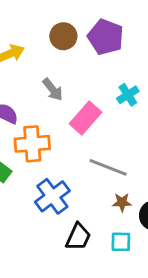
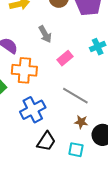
pink rectangle: (85, 118) -> (65, 58), size x0.7

